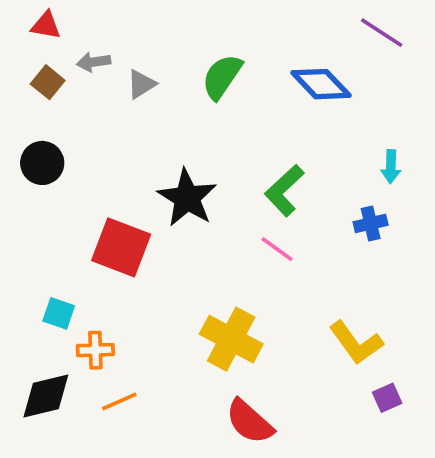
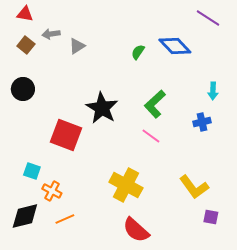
green semicircle: (222, 77) -> (138, 52), moved, size x0.6
orange cross: (95, 350) -> (52, 191), turned 30
purple square: (387, 398) -> (211, 217), turned 35

